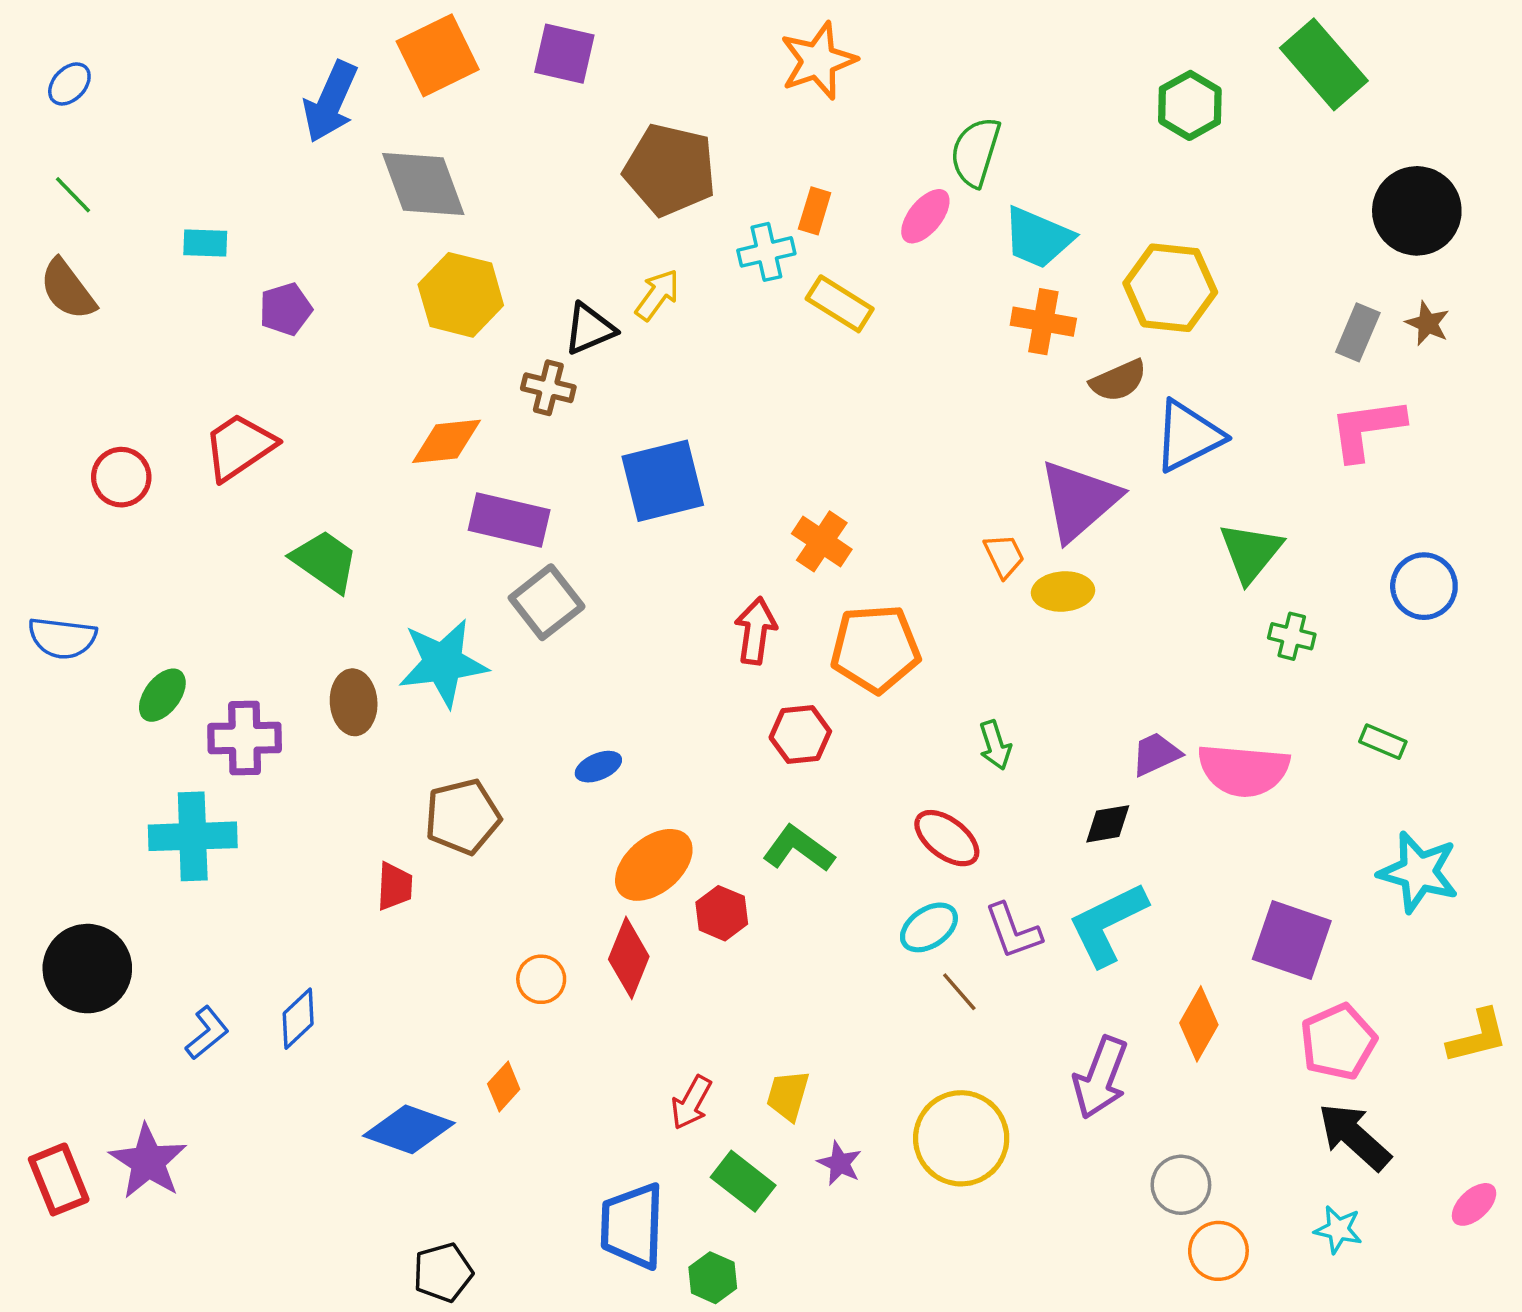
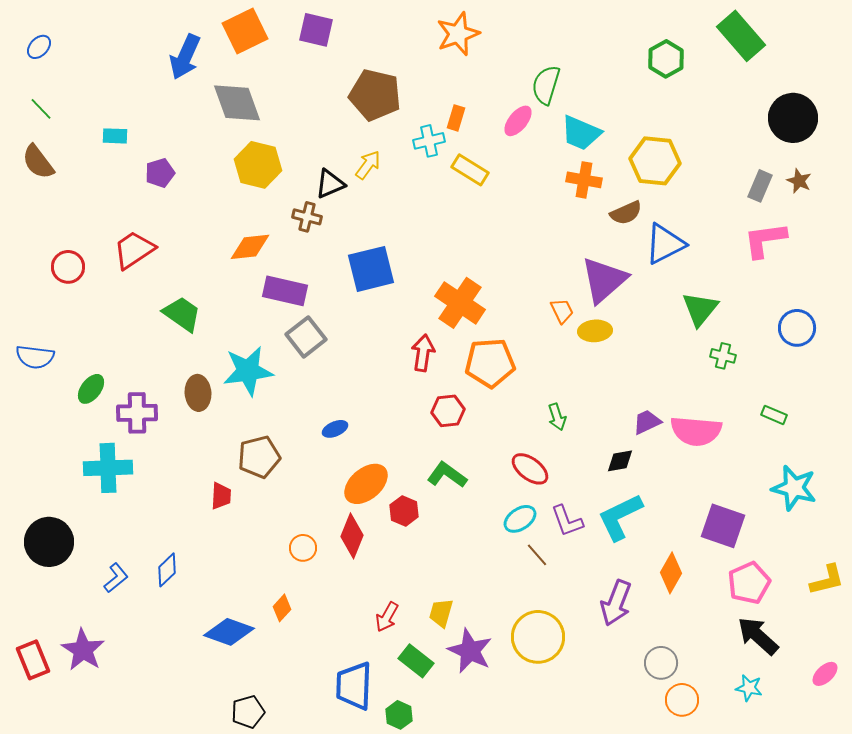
orange cross: (822, 541) -> (460, 303), size x1.5
purple star: (840, 1163) -> (470, 651), size x1.8

